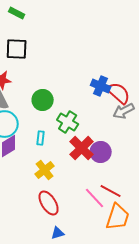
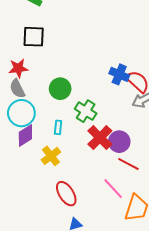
yellow cross: (45, 170) -> (51, 156), moved
red line: (111, 191) -> (128, 164), moved

